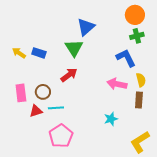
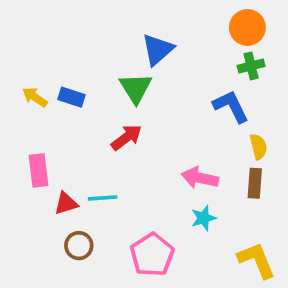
pink arrow: (117, 84) -> (200, 178), moved
brown circle: (43, 92) -> (79, 246), moved
pink pentagon: (61, 136) -> (152, 255), moved
yellow L-shape: (140, 142) -> (257, 260), turned 100

